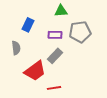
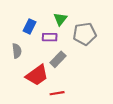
green triangle: (61, 11) -> (60, 19), moved, turned -48
purple rectangle: (55, 35) -> (50, 37), moved

